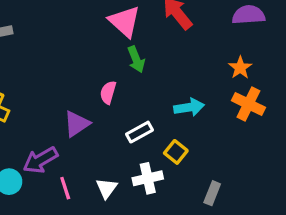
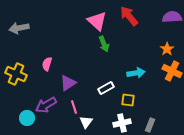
pink semicircle: (108, 92) -> (47, 64), moved
yellow square: (176, 152) -> (128, 100), turned -32
white cross: (148, 178) -> (122, 123), moved
pink line: (65, 188) -> (74, 107), moved

